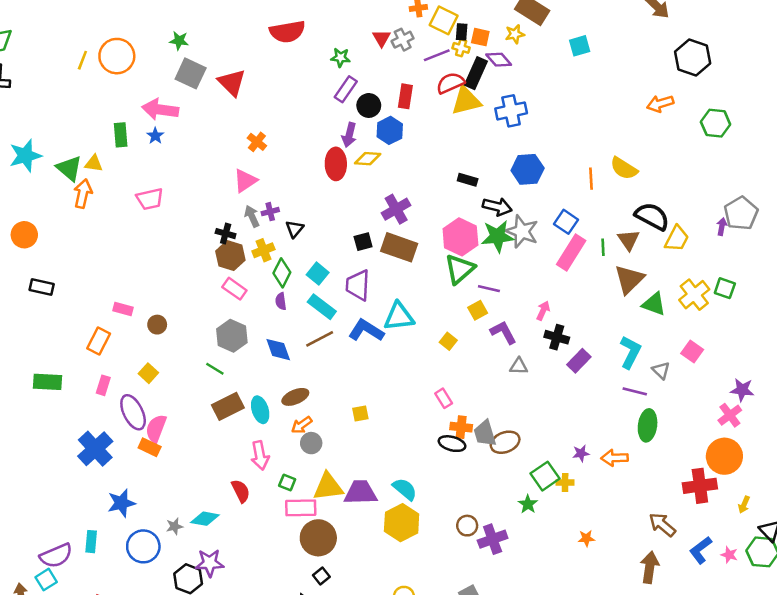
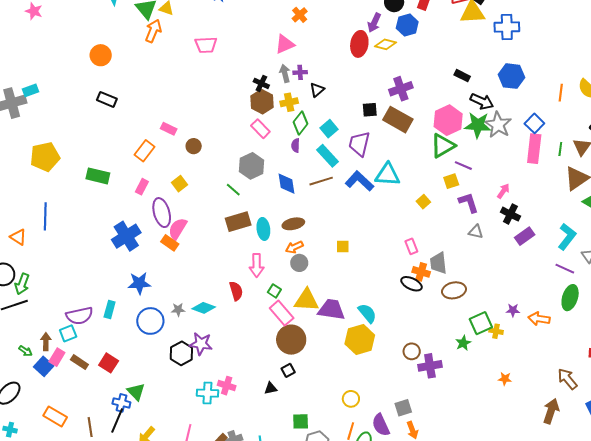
pink rectangle: (571, 252) -> (534, 149), turned -36
gray trapezoid: (485, 433) -> (438, 263), moved
pink rectangle: (301, 508) -> (282, 313), turned 40

